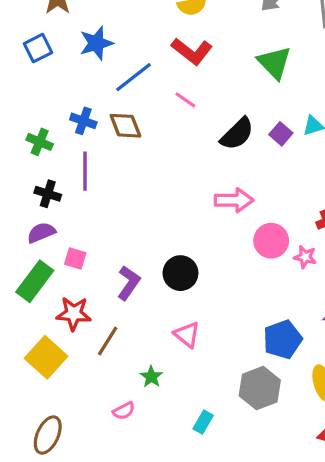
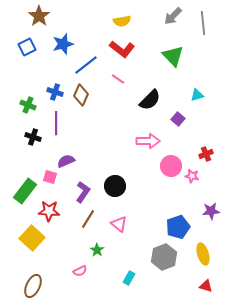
brown diamond: (125, 126) -> (81, 95), turned 45
purple square: (281, 134) -> (178, 119), moved
purple semicircle: (41, 233) -> (66, 161), moved
brown line: (108, 341) -> (88, 219), moved

